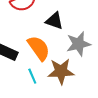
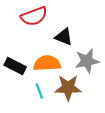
orange semicircle: (39, 48) -> (47, 63), turned -60

